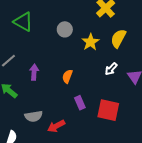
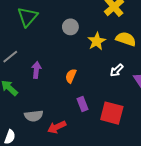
green triangle: (23, 22) -> (28, 17), turned 40
yellow semicircle: (118, 38) -> (126, 39), turned 78

